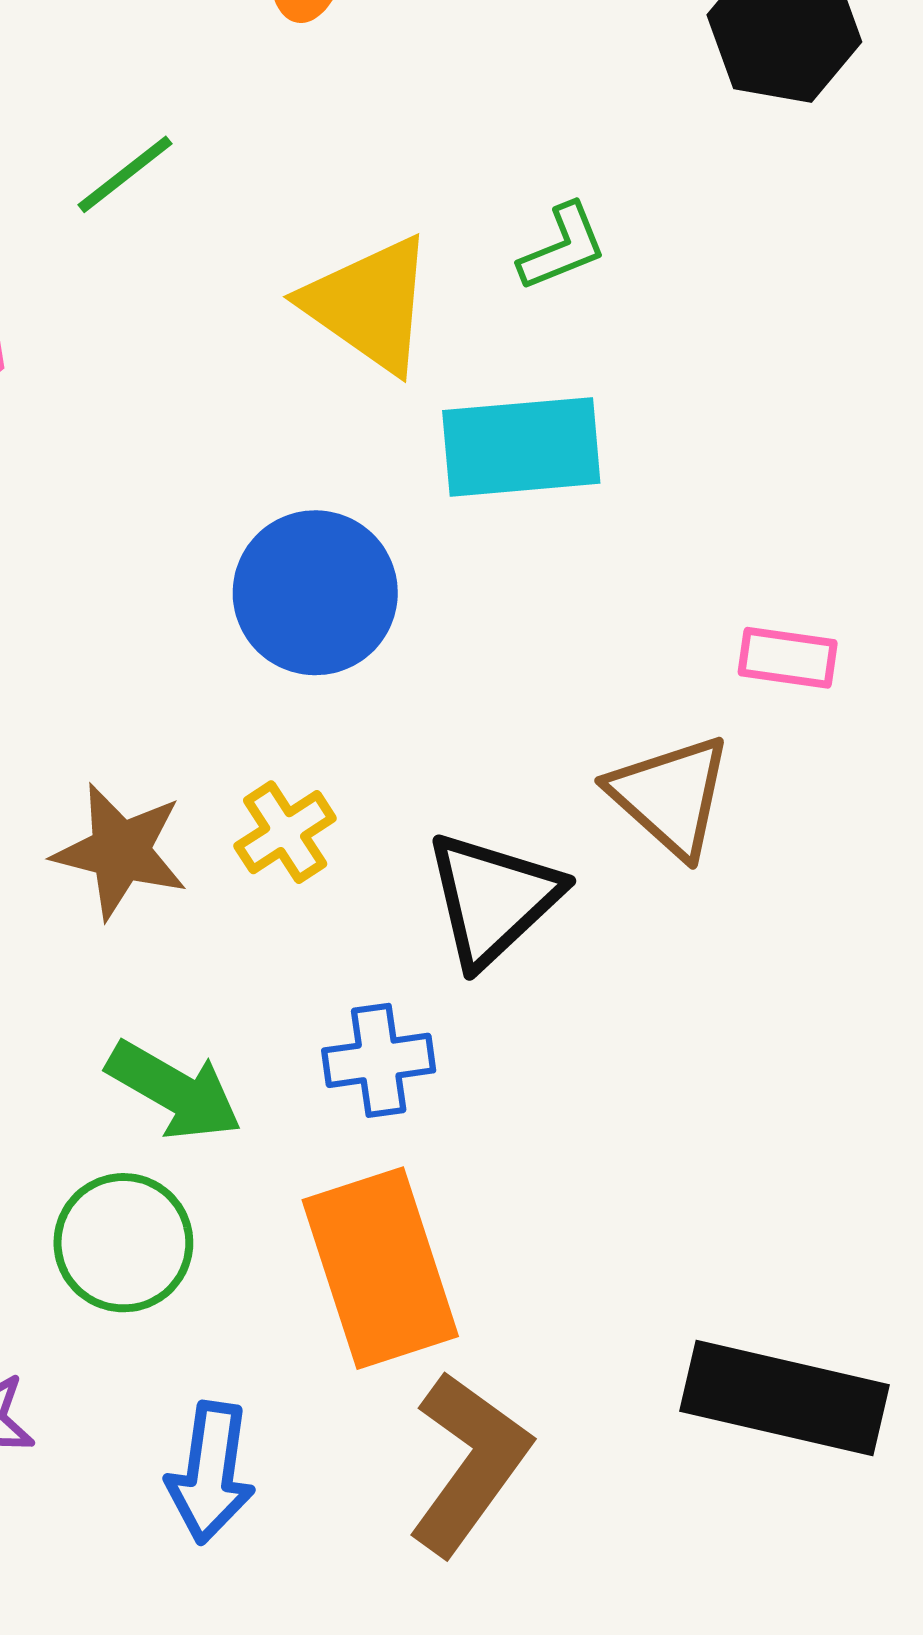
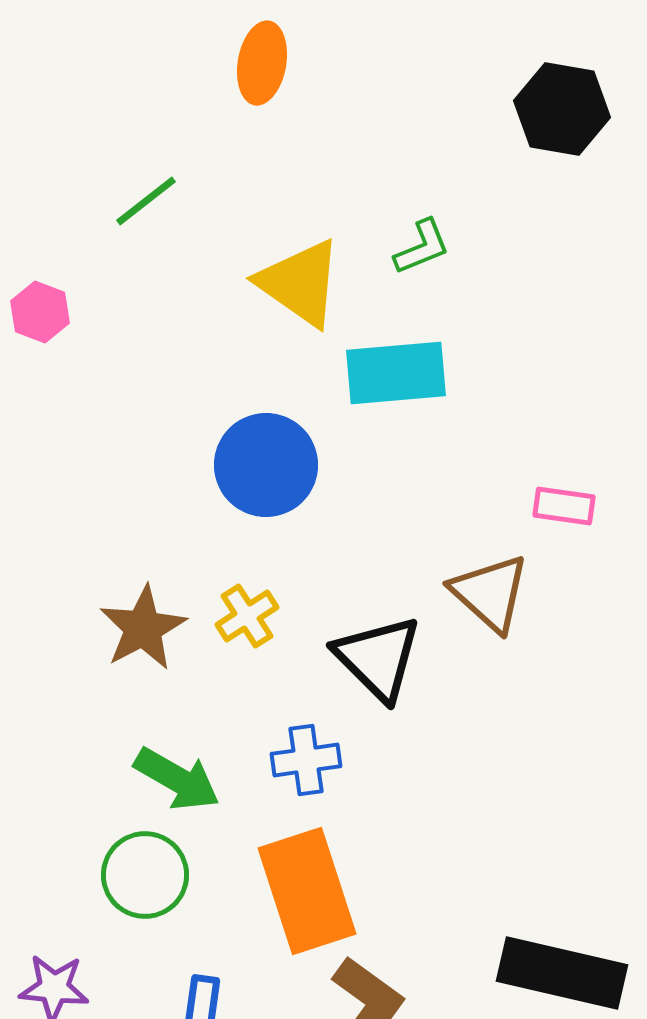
brown star: (120, 851) -> (143, 628), turned 30
black triangle: (493, 899) -> (378, 658), turned -32

